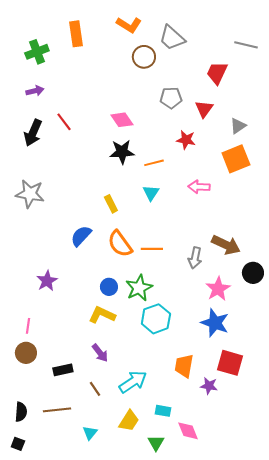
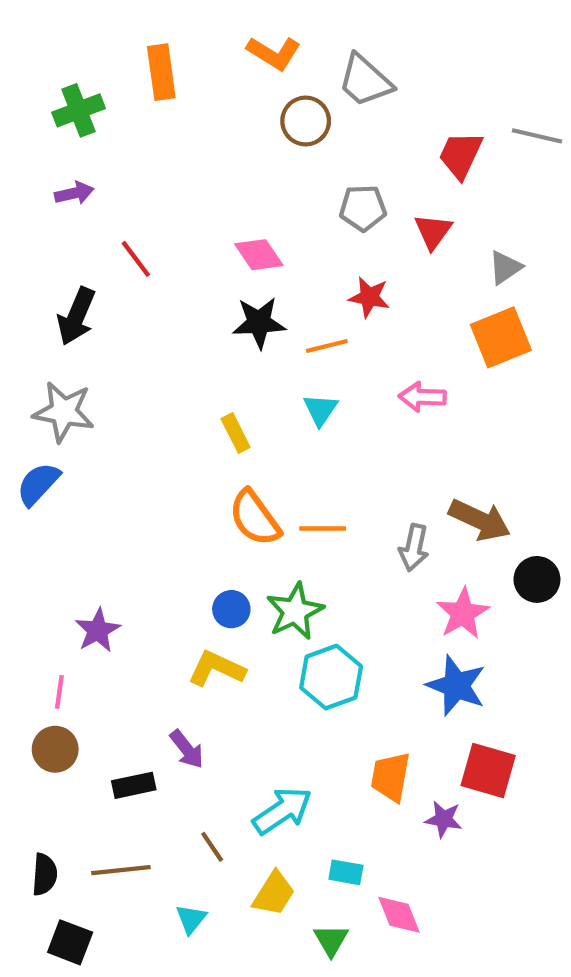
gray line: (246, 45) -> (537, 136), moved
black arrow: (33, 133) -> (76, 316), moved
red star: (186, 140) -> (369, 297), moved
blue semicircle: (81, 236) -> (38, 484), moved
purple star: (47, 281) -> (98, 630), moved
purple arrow: (100, 353) -> (187, 749), moved
brown line: (95, 389) -> (212, 847), moved
black square: (18, 444) -> (70, 942), moved, size x1.5

